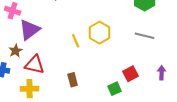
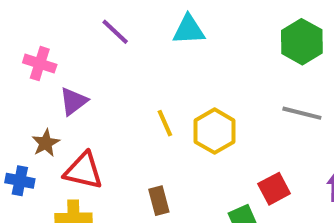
purple triangle: (30, 30) -> (73, 101), size x0.7
yellow hexagon: (100, 33) -> (215, 131), moved

